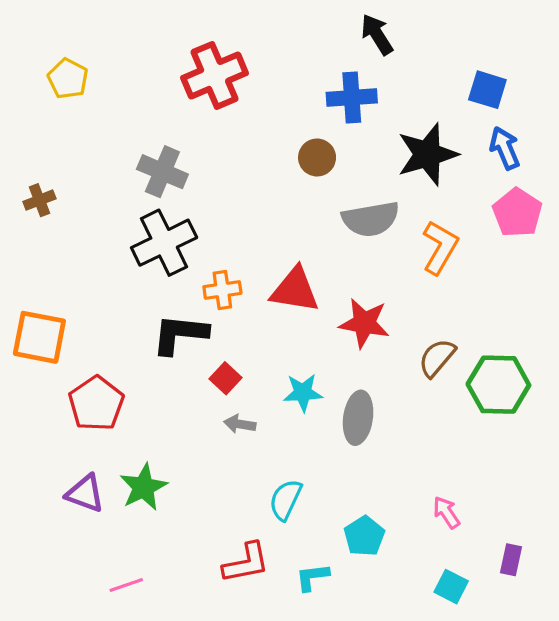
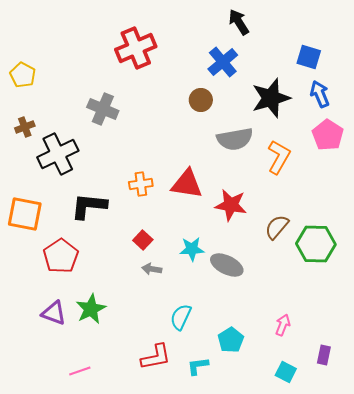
yellow pentagon: (68, 79) -> (23, 75), moved
blue cross: (352, 98) -> (223, 62), turned -36
black cross: (164, 243) -> (58, 154), moved
black L-shape: (180, 334) -> (89, 206), moved
gray ellipse: (358, 418) -> (227, 265), turned -72
pink arrow: (446, 512) -> (283, 325), turned 55

